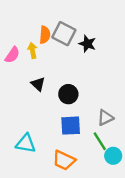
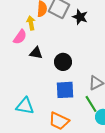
pink semicircle: (12, 55) -> (20, 37), moved
black triangle: (38, 84) -> (36, 53), turned -32

